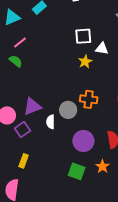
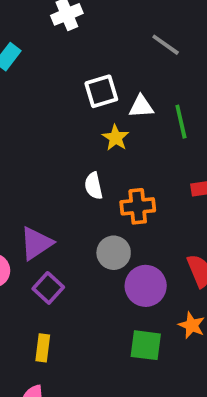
gray circle: (68, 110) -> (114, 253), moved
white semicircle: (51, 122) -> (94, 186), moved
purple square: (22, 129) -> (48, 288), moved

